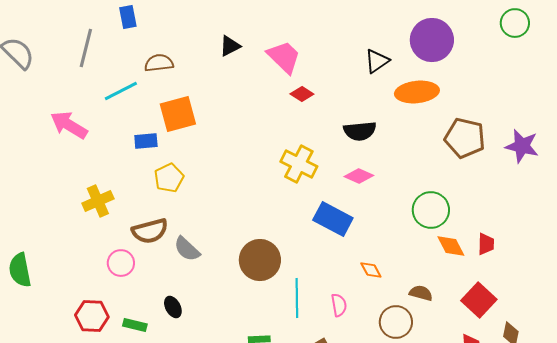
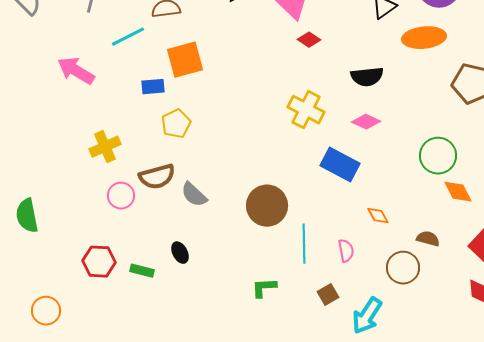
pink circle: (121, 263) -> (121, 196), moved

